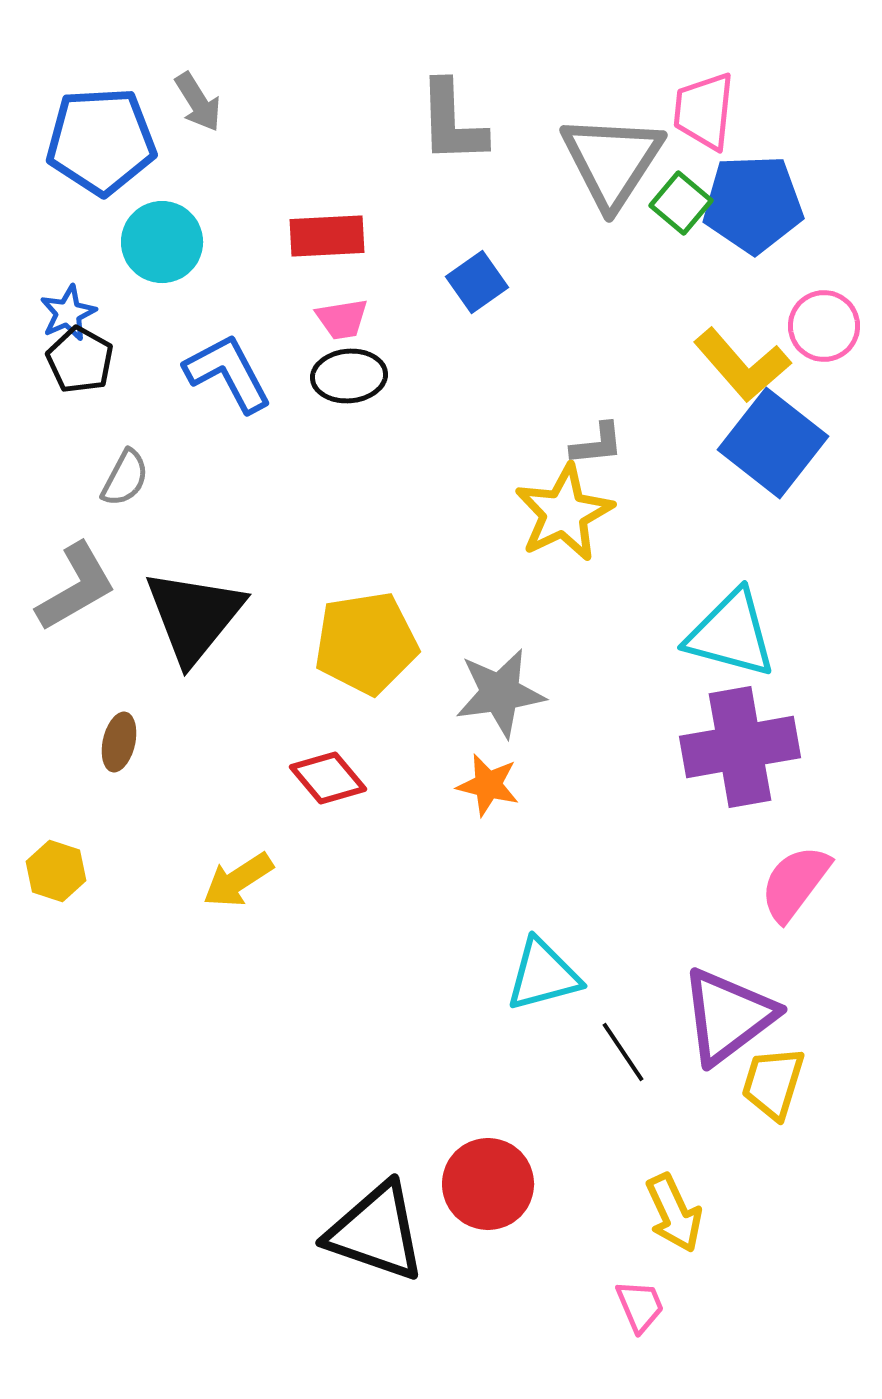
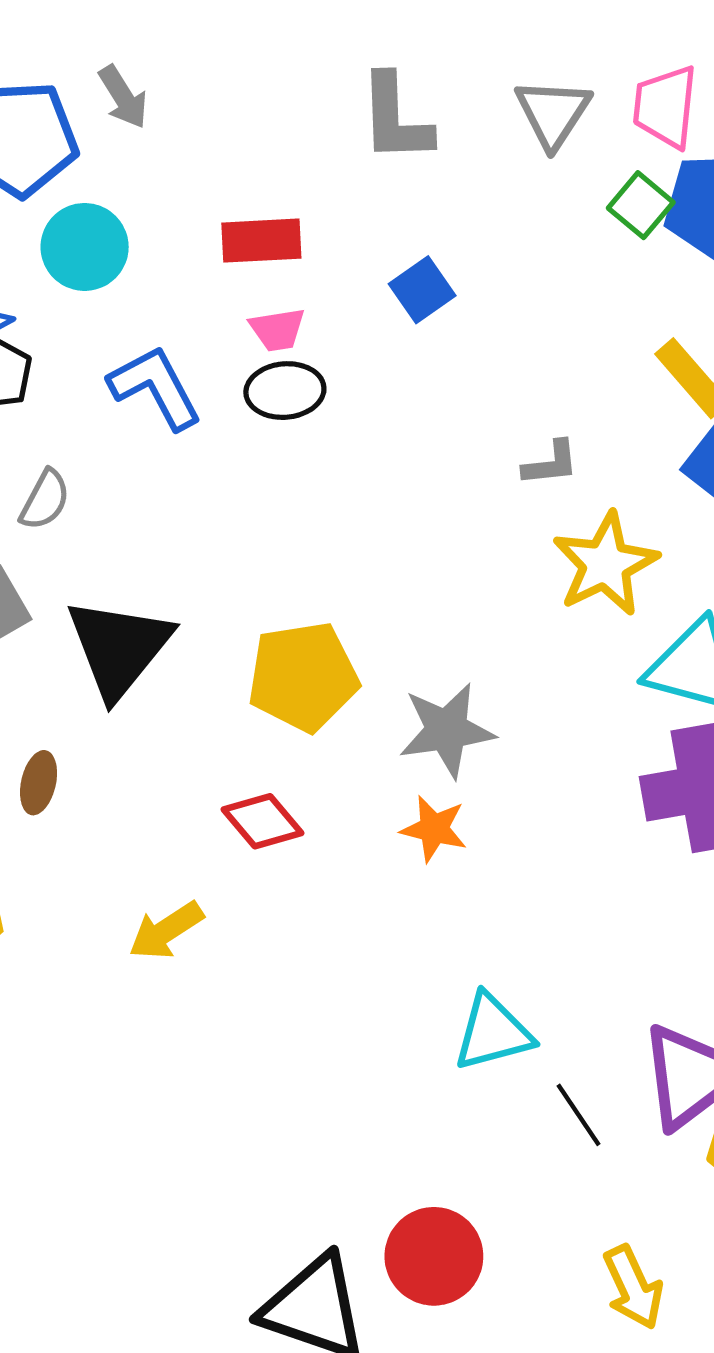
gray triangle: (612, 161) -> (553, 113), moved, size x0.7
yellow star: (564, 513) -> (605, 564), moved

